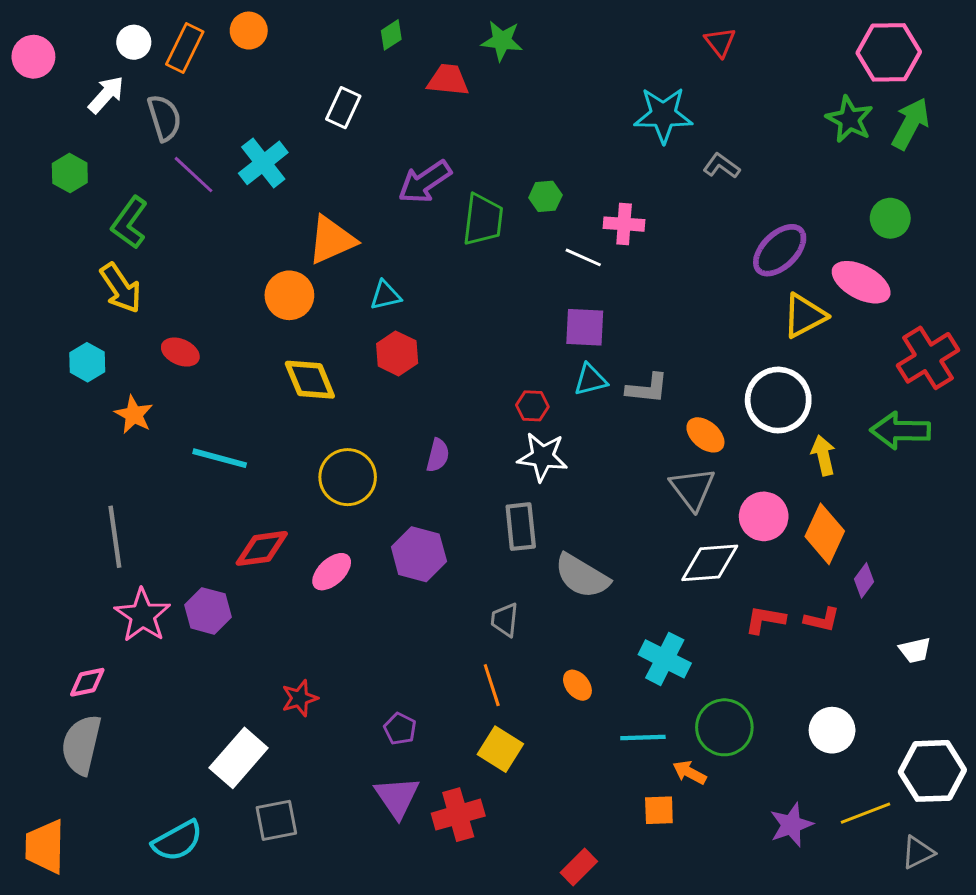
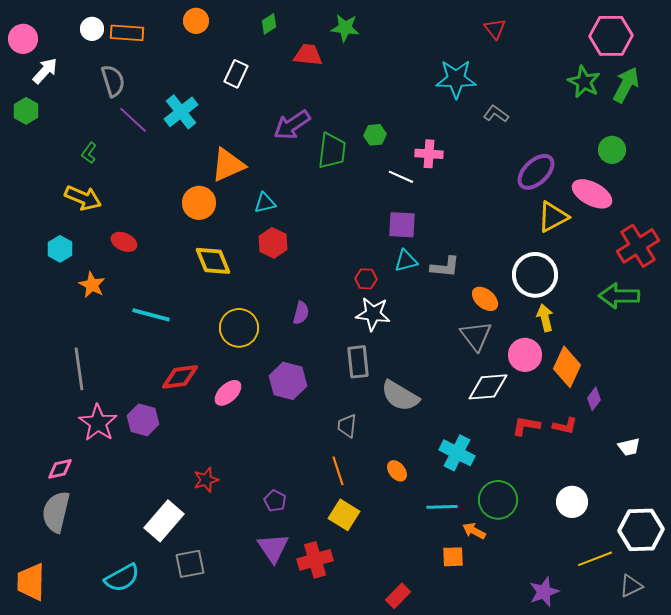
orange circle: (249, 31) -> (196, 21), moved
orange rectangle: (185, 48) -> (127, 33), turned 68
white arrow: (106, 95) -> (45, 71), moved
green hexagon: (70, 173) -> (26, 111), moved
green L-shape: (129, 223) -> (89, 153), size x0.6
yellow arrow: (121, 288) -> (83, 198), turned -33
yellow arrow: (823, 455) -> (545, 318), moved
purple star: (791, 825) -> (544, 592), moved

